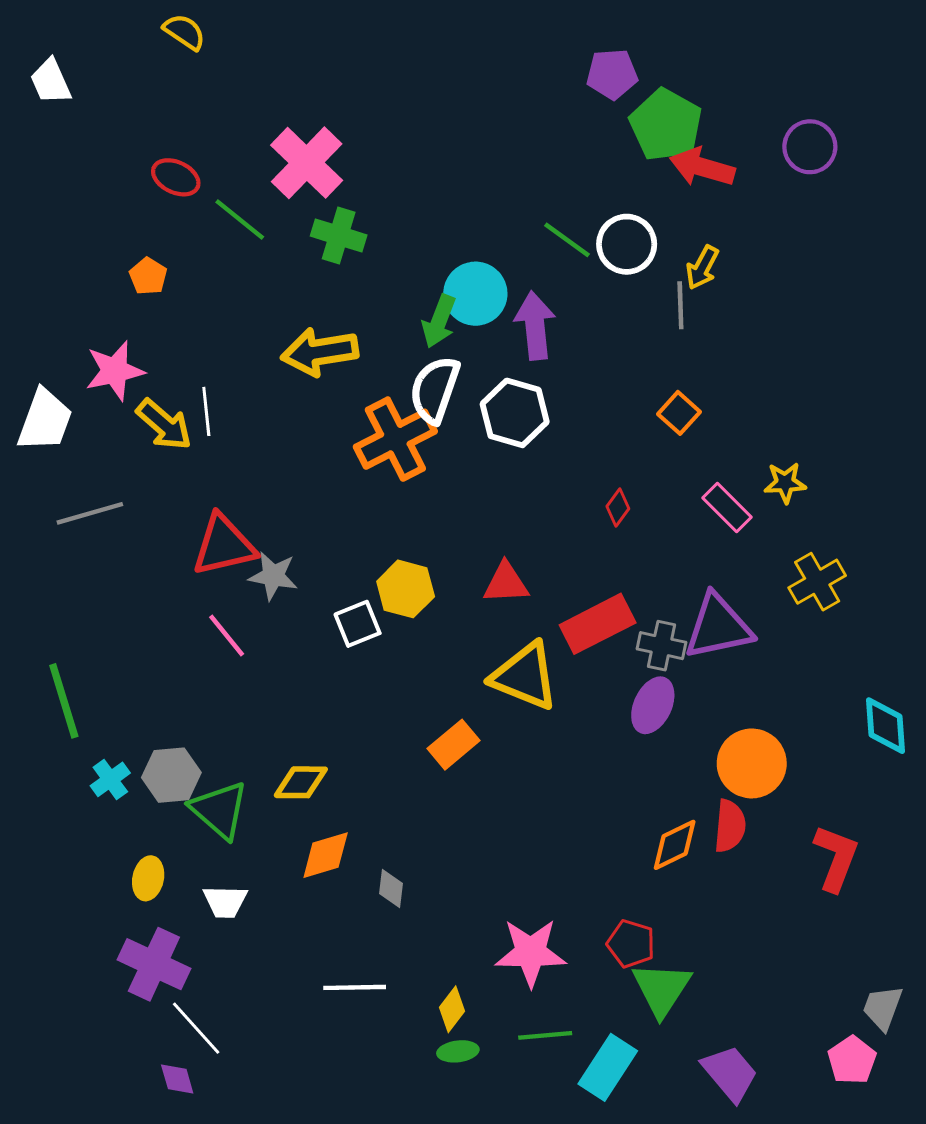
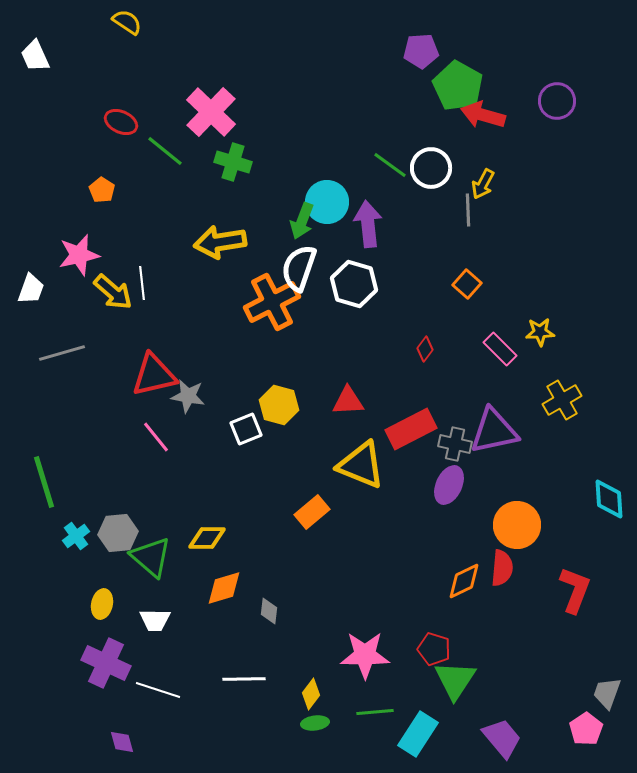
white trapezoid: (45, 420) -> (31, 289), size x0.7
white line: (196, 1028) -> (158, 690), moved, turned -30

